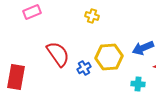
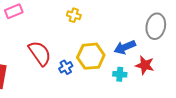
cyan cross: (138, 84) -> (120, 74), moved

